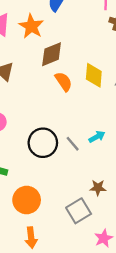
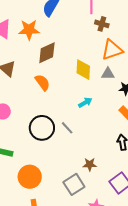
orange star: (31, 26) -> (29, 30), turned -30
orange semicircle: (63, 82) -> (42, 82), moved
cyan arrow: (97, 137) -> (85, 103), moved

